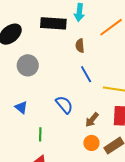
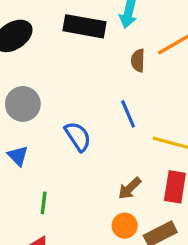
brown semicircle: (80, 46) -> (138, 60), moved
gray circle: (28, 65) -> (23, 104), moved
blue semicircle: (64, 105) -> (78, 136), moved

